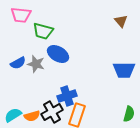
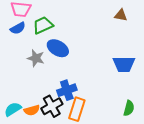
brown triangle: (121, 21) -> (121, 15), turned -40
green trapezoid: (43, 31) -> (43, 25), turned 140
blue semicircle: (18, 63) -> (18, 28), moved

